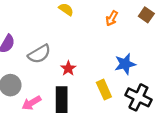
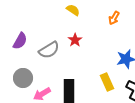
red star: (68, 68) -> (75, 40), moved

